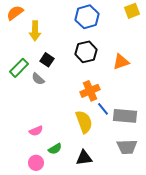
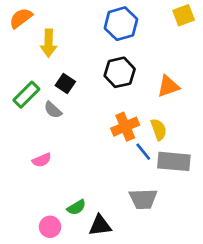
yellow semicircle: (84, 122) -> (159, 129), moved, size x0.7
pink semicircle: (36, 131) -> (42, 160), moved
gray trapezoid: (127, 147) -> (143, 199), moved
black triangle: (84, 158) -> (100, 225), moved

